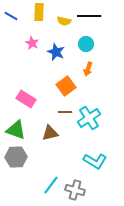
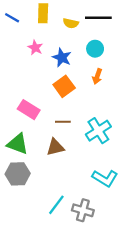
orange square: (66, 86) -> (64, 86), moved
brown line: (65, 112) -> (63, 122), moved

